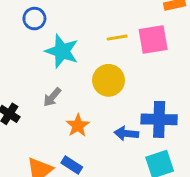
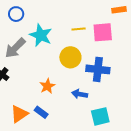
blue circle: (34, 19) -> (16, 14), moved
gray arrow: (52, 97) -> (15, 48), moved, size x1.6
blue cross: (159, 119) -> (98, 69), moved

